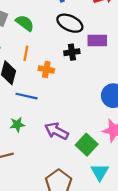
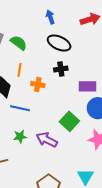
purple rectangle: (97, 41) -> (88, 86), moved
green star: (17, 124) -> (20, 137), moved
green square: (87, 145) -> (69, 121), moved

